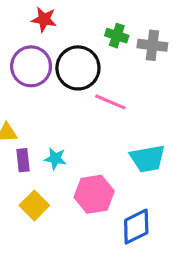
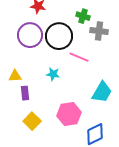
gray cross: (152, 45) -> (99, 31), moved
cyan star: (55, 159) -> (53, 74), moved
cyan trapezoid: (148, 159) -> (102, 92), turned -50

